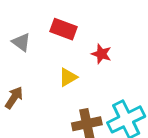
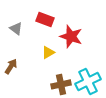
red star: (101, 54) -> (71, 36), size x1.6

